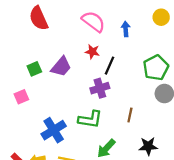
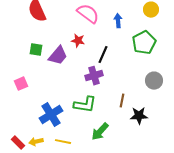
red star: (92, 52) -> (78, 41), moved
green pentagon: (156, 68) -> (144, 43), moved
green square: (34, 69) -> (36, 50), moved, turned 32
black star: (148, 146) -> (139, 116), moved

